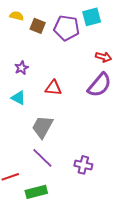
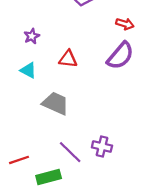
gray trapezoid: (42, 127) -> (55, 103), turned 85
purple line: (42, 158) -> (70, 152), moved

